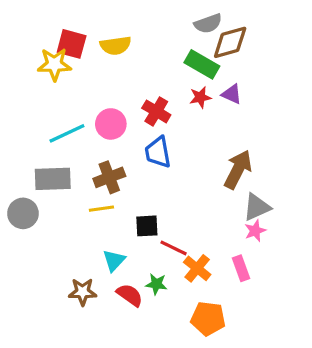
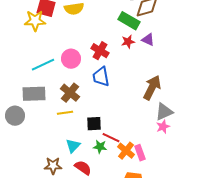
brown cross: (109, 177) -> (70, 93), turned -30
pink rectangle: (241, 268) -> (140, 153), moved
green star: (156, 284) -> (100, 147), moved

